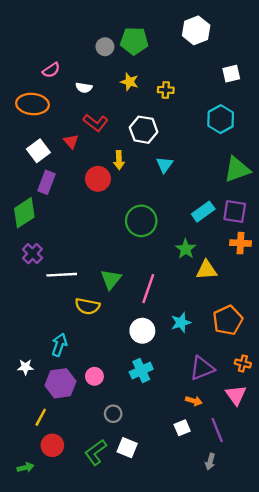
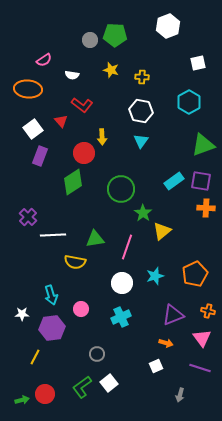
white hexagon: (144, 130) -> (141, 111), moved
green diamond: (24, 213) -> (73, 182), moved
green star: (186, 249) -> (143, 213), moved
yellow triangle: (207, 270) -> (162, 231), moved, turned -36
green triangle: (111, 279) -> (95, 239), turned 42
cyan arrow: (59, 345) -> (51, 295), turned 144
pink circle: (94, 376) -> (81, 309), moved
purple line: (217, 430) -> (200, 368), moved, turned -50
red circle: (52, 445) -> (45, 394), moved
white square: (127, 448) -> (109, 383), turned 30

